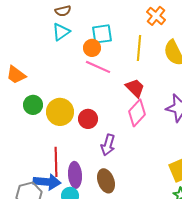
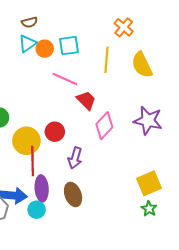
orange circle: (92, 48) -> (45, 49), moved
red trapezoid: (135, 88) -> (86, 100), moved
yellow circle: (60, 112) -> (26, 141), moved
red line: (56, 162) -> (33, 161), moved

